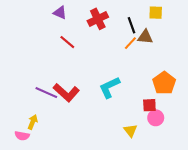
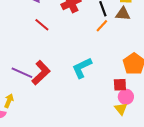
brown triangle: (145, 37) -> (123, 14), moved
red L-shape: (66, 93) -> (41, 73), turned -85
yellow triangle: (130, 130) -> (121, 109), moved

